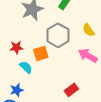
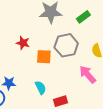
cyan semicircle: (26, 67) -> (41, 88), moved

